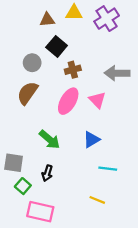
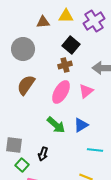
black square: (57, 46) -> (71, 45), moved
gray circle: (32, 63) -> (23, 49), moved, size x1.5
pink triangle: (97, 100) -> (86, 91), turned 35
green arrow: (50, 139) -> (56, 125), moved

